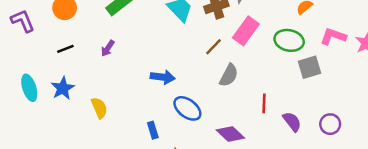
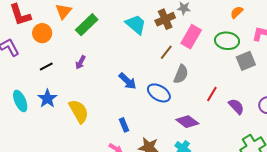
blue arrow: (163, 77) -> (128, 81), turned 42
red line: (264, 103) -> (212, 94), turned 35
yellow semicircle: (99, 108) -> (79, 111), size x1.4
blue ellipse: (187, 108) -> (159, 93), moved

